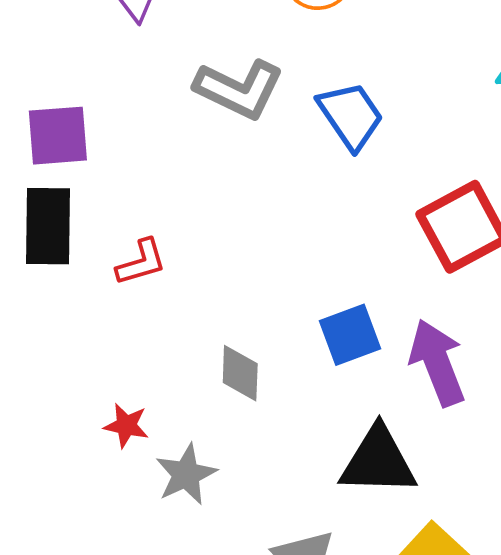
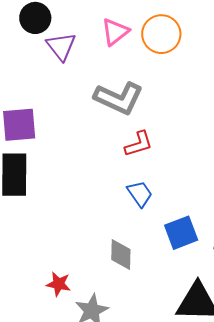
blue trapezoid: (351, 116) -> (140, 194), moved, size x0.7
red L-shape: (141, 262) -> (139, 144), moved

